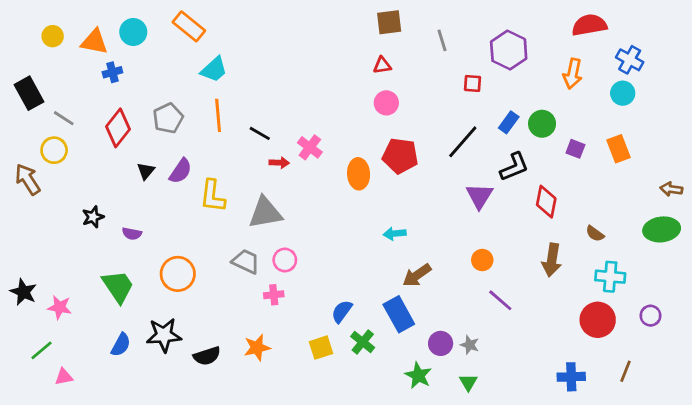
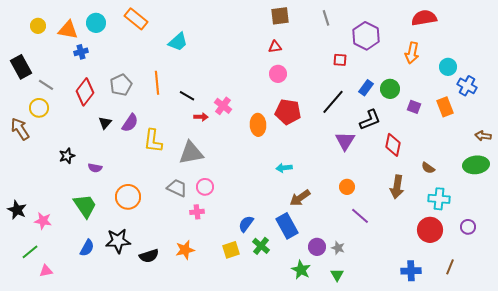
gray line: (442, 40) -> (326, 18), moved
blue cross: (630, 60) -> (467, 86), moved
cyan trapezoid: (214, 70) -> (178, 42), moved

